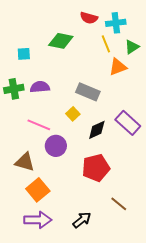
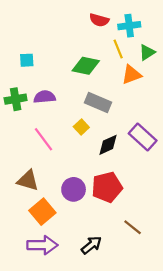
green diamond: (61, 41) -> (86, 66), moved
pink line: (39, 125) -> (43, 139), turned 30
purple circle: (56, 146) -> (74, 189), moved

